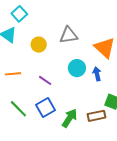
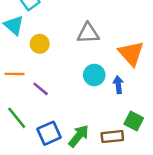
yellow circle: (39, 45) -> (40, 44), moved
purple line: (45, 80) -> (41, 89), moved
blue square: (45, 107) -> (49, 133), moved

